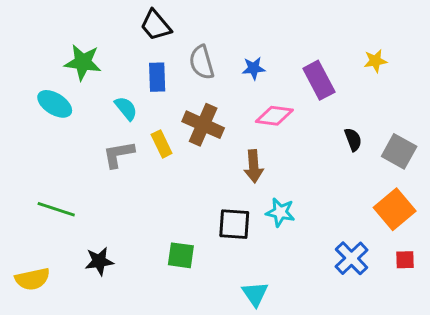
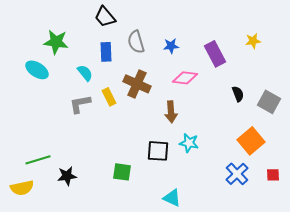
green line: (56, 209) -> (38, 160), moved, turned -35
orange square: (395, 209) -> (251, 141), moved
cyan triangle: (255, 294) -> (172, 198), turned -30

